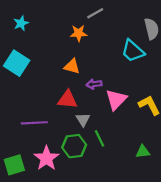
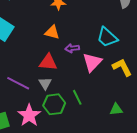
cyan trapezoid: (133, 51) -> (107, 37), moved
gray triangle: (83, 120) -> (45, 83), moved
purple line: (34, 123) -> (18, 83), turned 30

